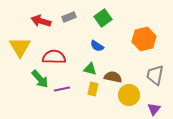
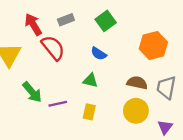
red arrow: (41, 21) -> (33, 24), turned 42
red semicircle: (54, 57) -> (53, 48), moved, turned 50
brown semicircle: (113, 77) -> (137, 83), moved
yellow rectangle: (93, 89) -> (89, 112), moved

